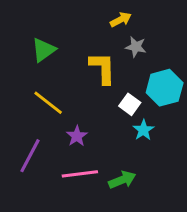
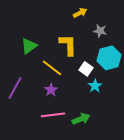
gray star: (136, 47) -> (100, 31), moved
green triangle: (44, 50) -> (29, 46), moved
yellow line: (48, 103) -> (52, 68), moved
purple line: (30, 156) -> (15, 88), moved

